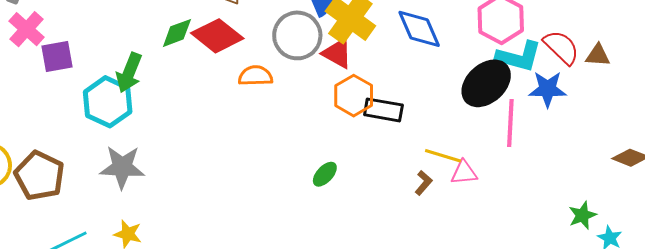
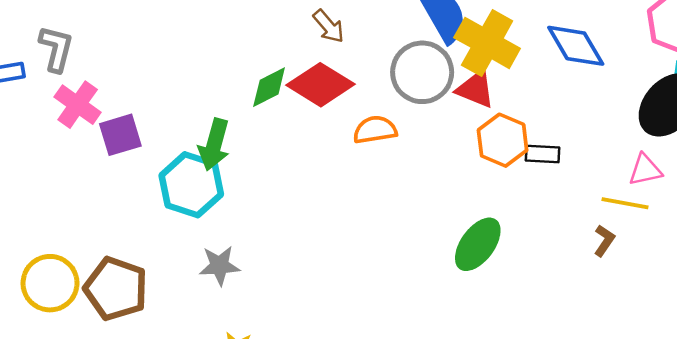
black rectangle: (383, 110) -> (543, 154), size x0.7
gray star: (122, 167) -> (219, 266), size x0.7
pink triangle: (464, 173) -> (645, 170), moved
green ellipse: (325, 174) -> (478, 244), size x1.6

